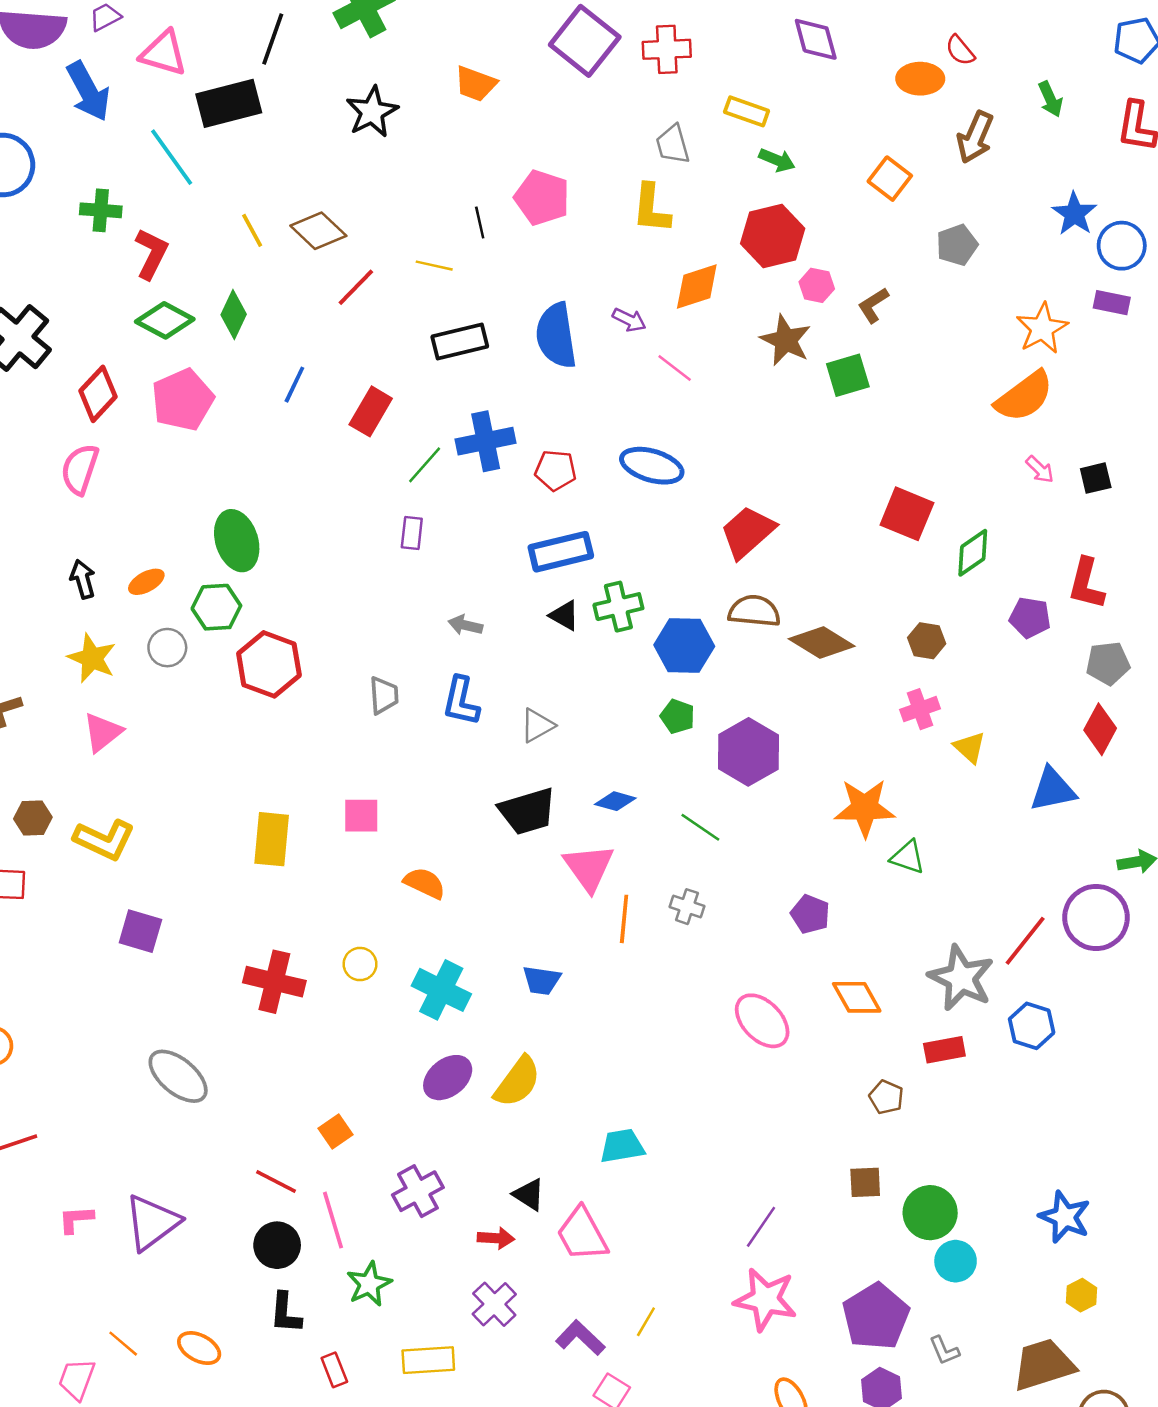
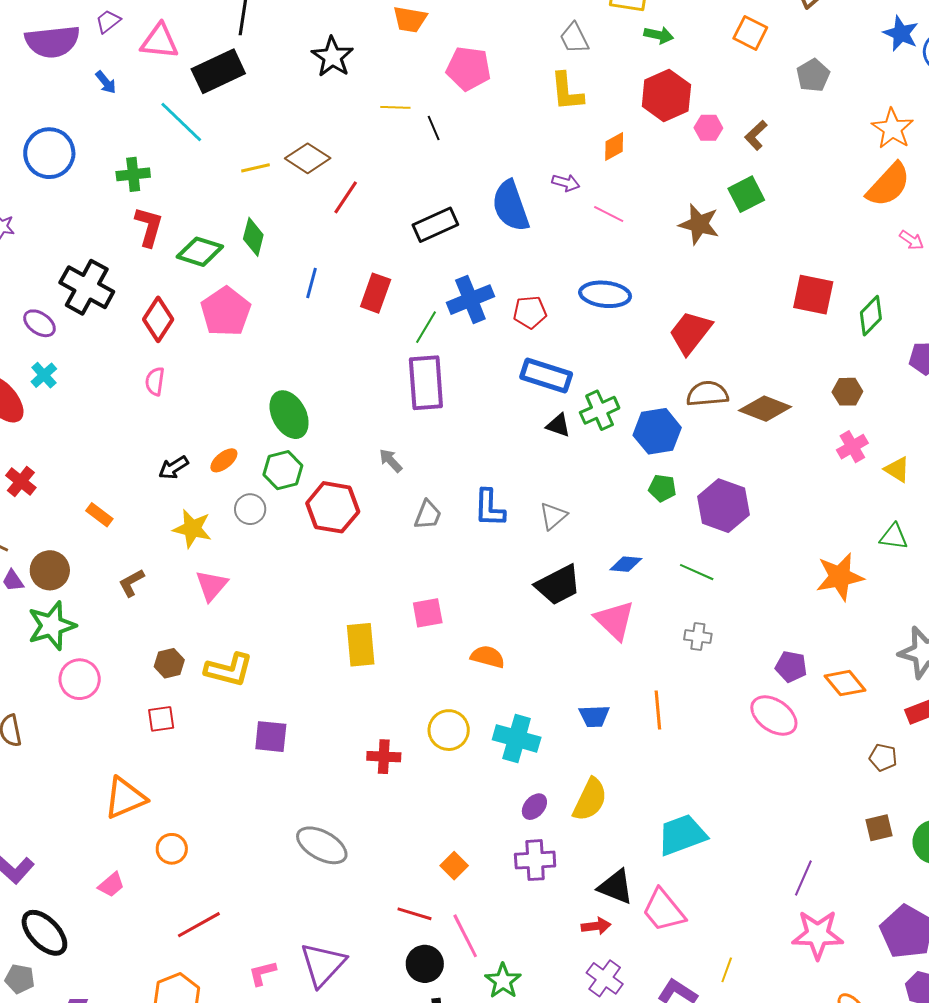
blue arrow: (88, 91) -> (106, 82), size x0.5
pink pentagon: (542, 198) -> (468, 68), moved
yellow line: (252, 230) -> (255, 168), turned -64
red L-shape: (151, 254) -> (149, 227), moved
yellow line: (434, 266) -> (395, 107), moved
orange diamond: (697, 287) -> (614, 147), size x0.7
brown star: (786, 340) -> (699, 224), moved
pink semicircle: (80, 469) -> (155, 381), size x0.7
purple rectangle: (412, 533) -> (426, 383), size x2.0
blue rectangle: (561, 552) -> (546, 376), turned 42
black arrow: (83, 579) -> (173, 468), turned -96
gray arrow: (465, 625) -> (391, 461), moved, turned 44
gray trapezoid: (384, 695) -> (428, 515), turned 36
orange star: (865, 808) -> (840, 577), moved
green triangle: (908, 857) -> (894, 537), moved
purple pentagon: (810, 914) -> (791, 667), moved
orange line: (624, 919) -> (658, 710), moved
yellow circle: (360, 964) -> (449, 730), size x1.5
red cross: (274, 982) -> (384, 757), size x0.7
purple ellipse: (448, 1078) -> (534, 807), size x0.7
cyan trapezoid: (622, 1146) -> (682, 835), size x1.4
purple cross: (418, 1191) -> (535, 860), moved, turned 36
black triangle: (529, 1195) -> (616, 887), size x1.4

